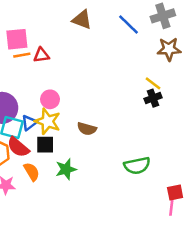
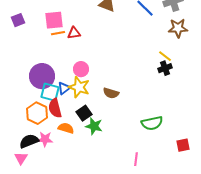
black square: (45, 145) -> (84, 113), moved, turned -35
red semicircle: (18, 147) -> (55, 108), turned 36
green star: (66, 169) -> (94, 126), turned 30
orange semicircle: (32, 172) -> (66, 128), turned -42
pink line: (171, 207) -> (136, 159), moved

